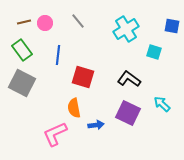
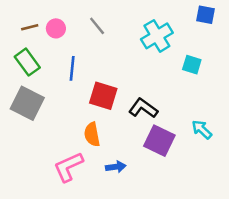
blue square: (172, 26) -> (206, 15), moved
black L-shape: (129, 79) -> (143, 108), moved
blue arrow: (96, 125) -> (116, 167), moved

